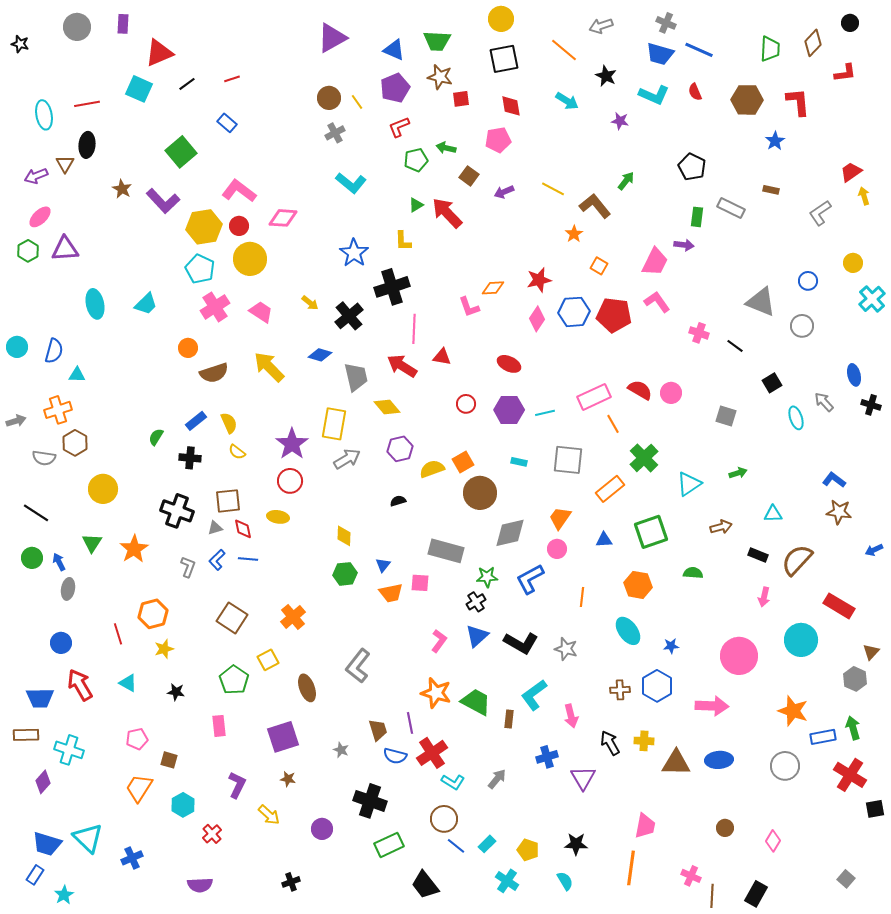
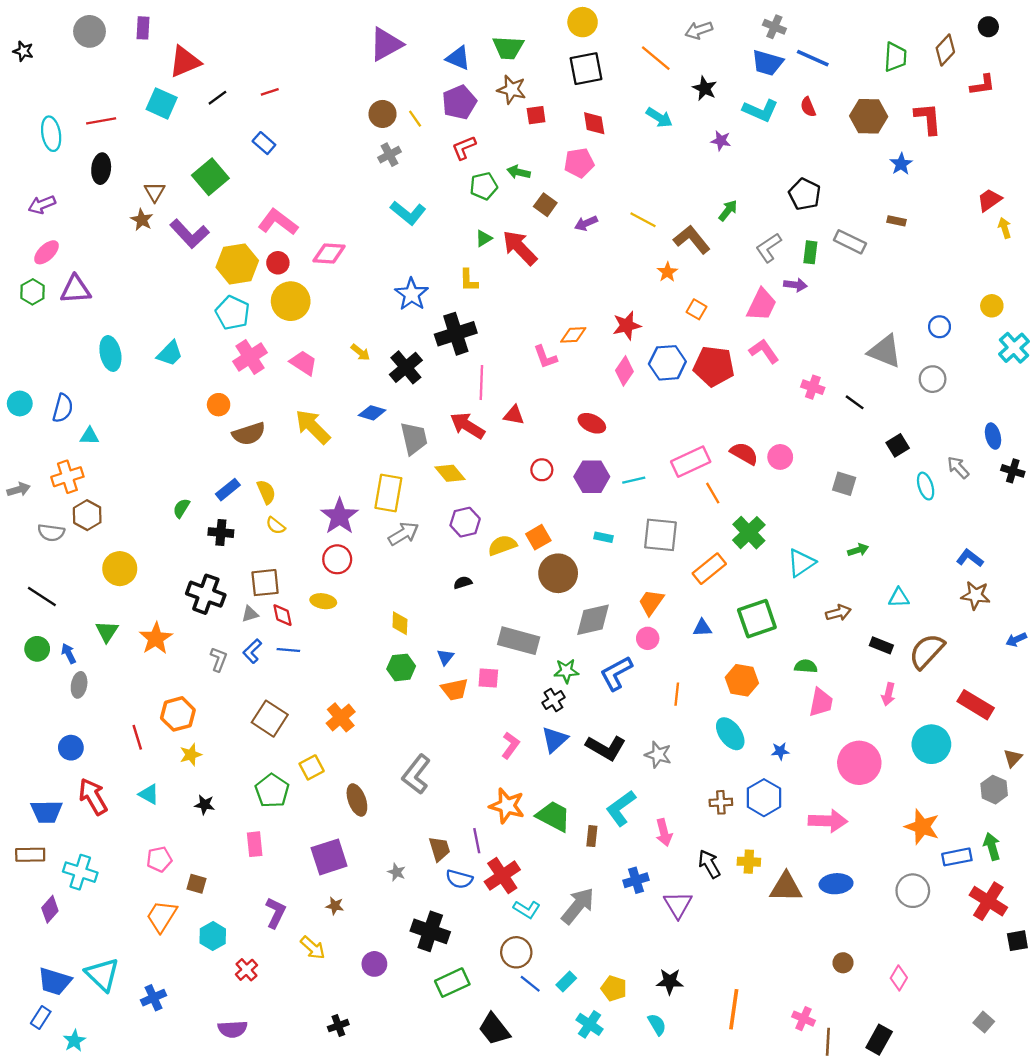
brown triangle: (65, 164) -> (155, 192), moved
gray L-shape: (820, 213) -> (769, 248), moved
gray arrow: (497, 779) -> (578, 906), size x1.6
pink trapezoid: (645, 826) -> (821, 702), moved

